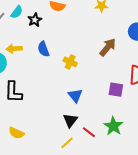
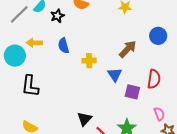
yellow cross: (70, 62) -> (89, 61), turned -32
blue triangle: (75, 96) -> (115, 75), moved

